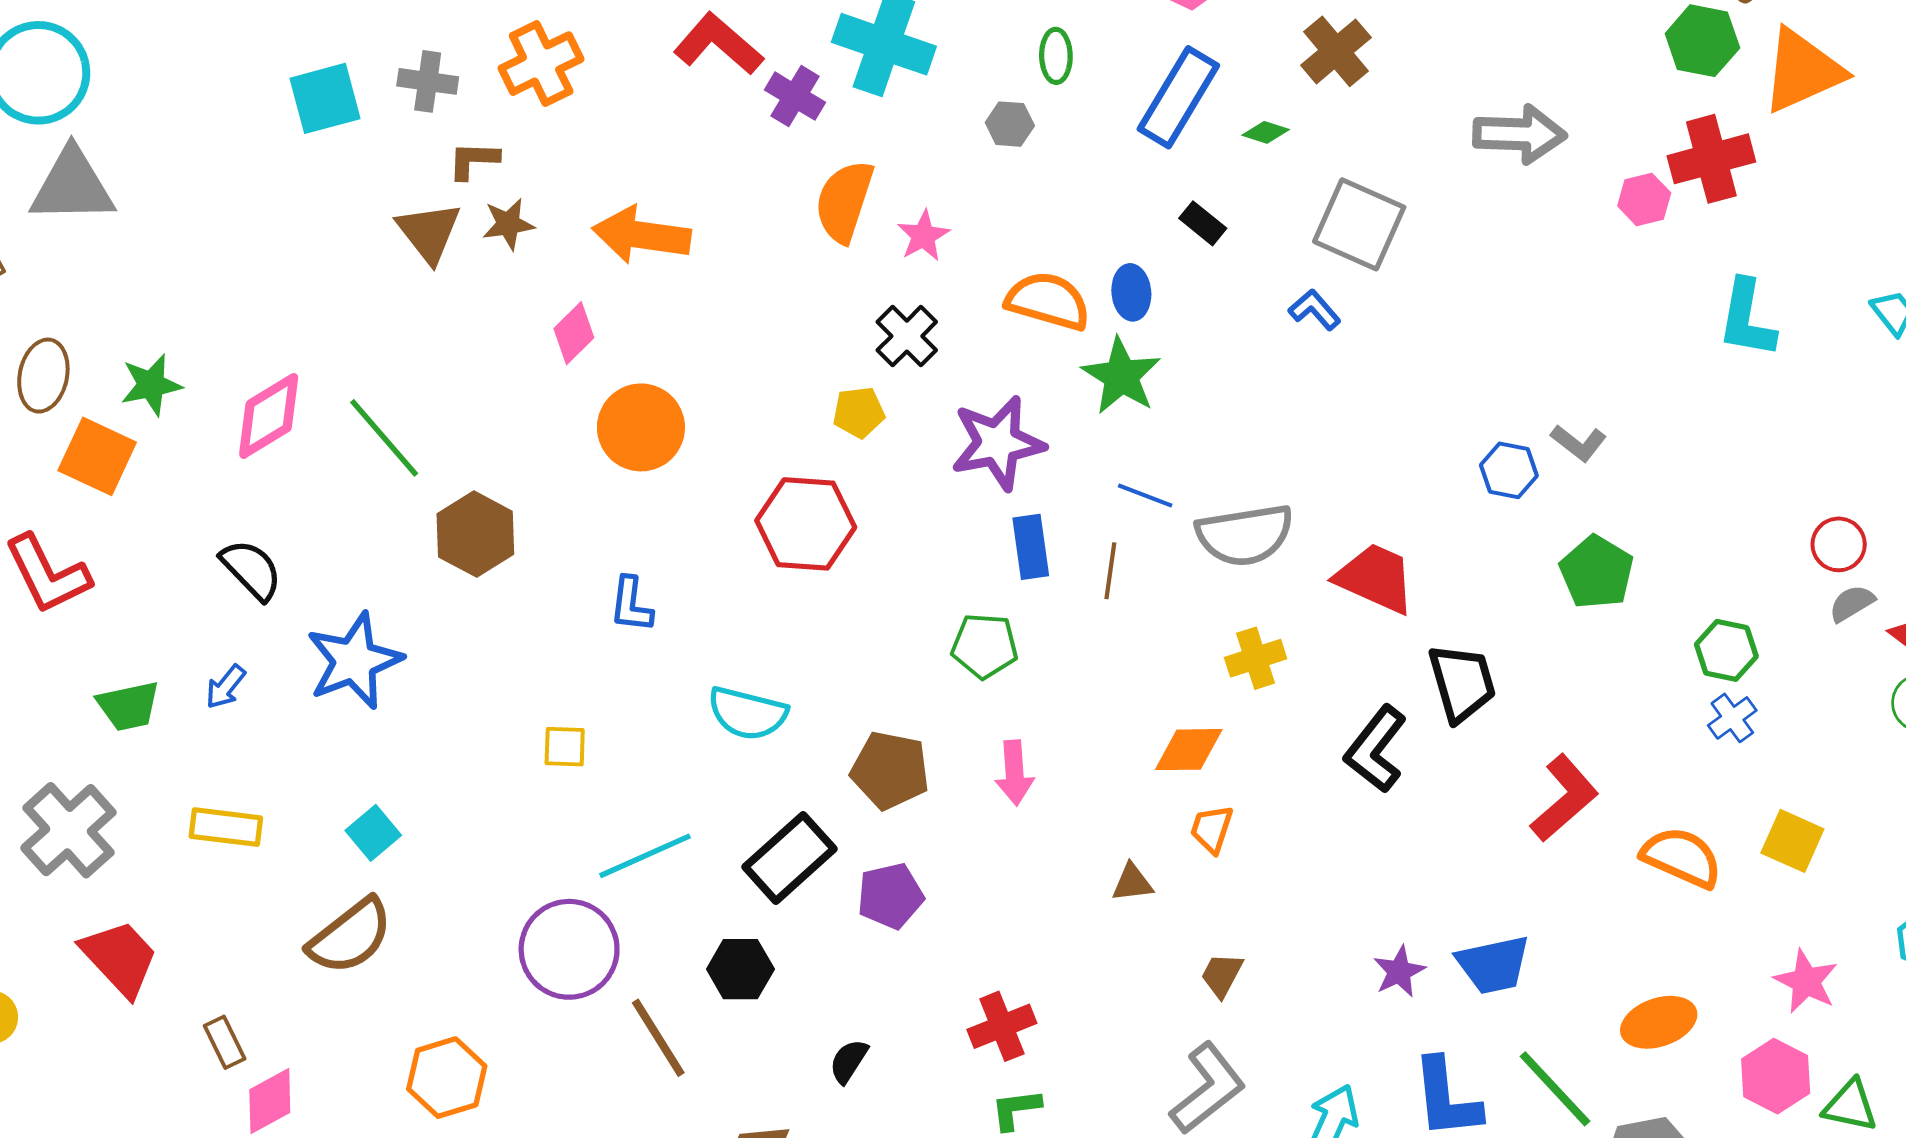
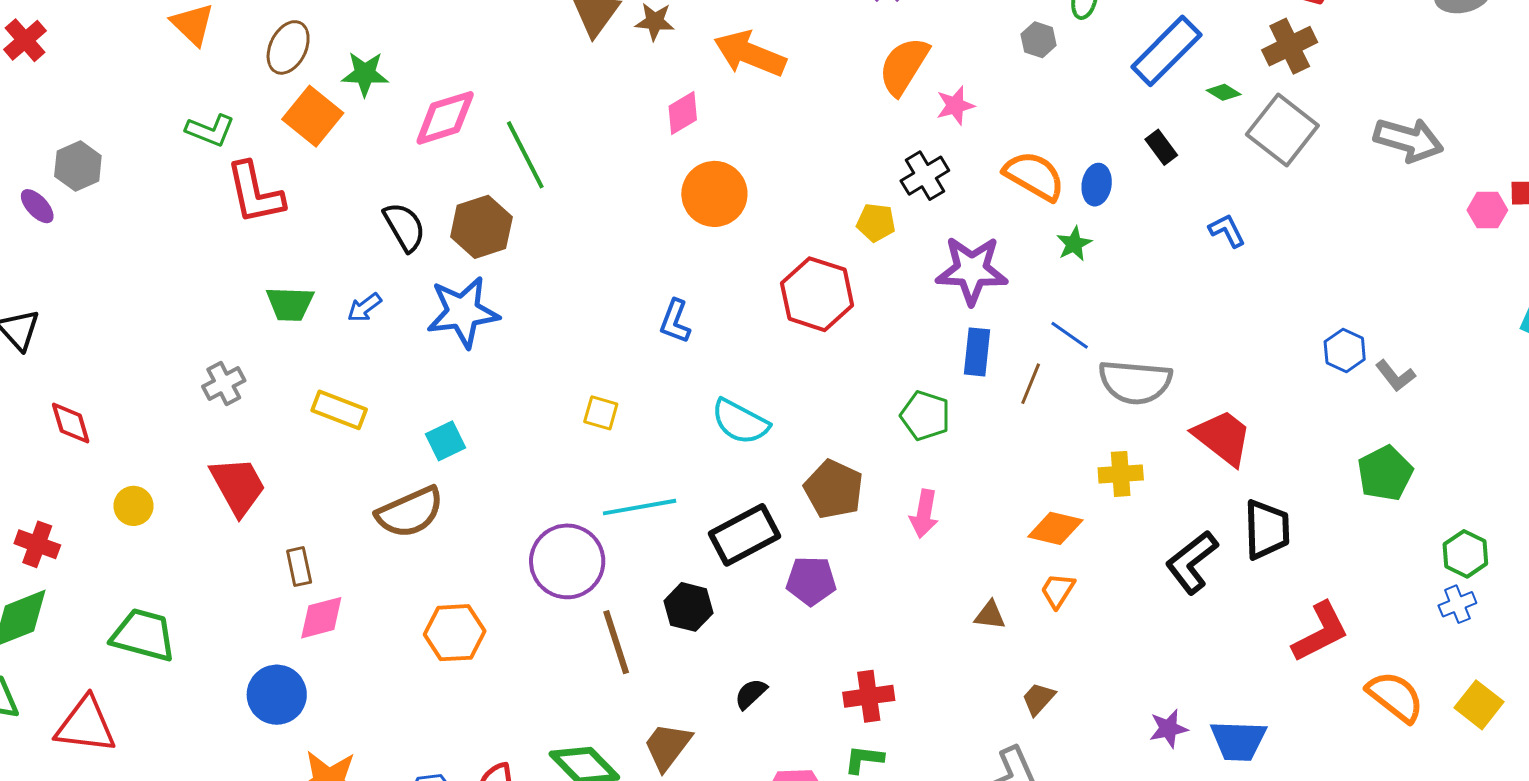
gray square: (1359, 224) -> (1282, 130), moved
green star: (1121, 376) -> (1074, 244), size x0.6
blue hexagon: (1509, 470) -> (1345, 350), moved
brown hexagon: (475, 534) -> (481, 227), moved
gray cross: (68, 830) -> (224, 384), size x0.6

